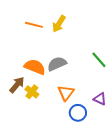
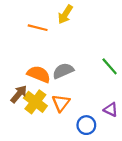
yellow arrow: (59, 24) -> (65, 14), moved
yellow cross: (32, 92) -> (35, 102), size x1.5
orange triangle: (66, 93) -> (61, 103), moved

